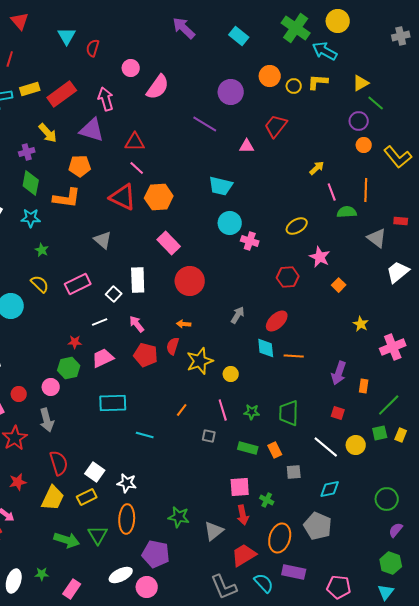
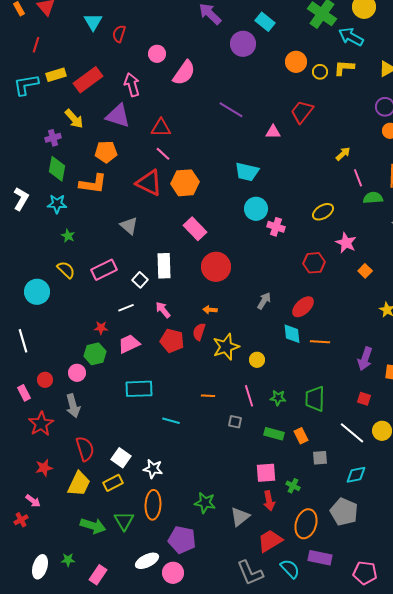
purple circle: (231, 92) -> (243, 44), moved
orange line: (182, 410) -> (208, 396), turned 56

